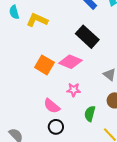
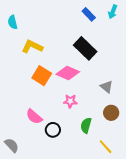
yellow L-shape: (37, 20) -> (32, 47), moved
pink semicircle: (52, 106) -> (34, 117), moved
black circle: (56, 127) -> (53, 130), moved

